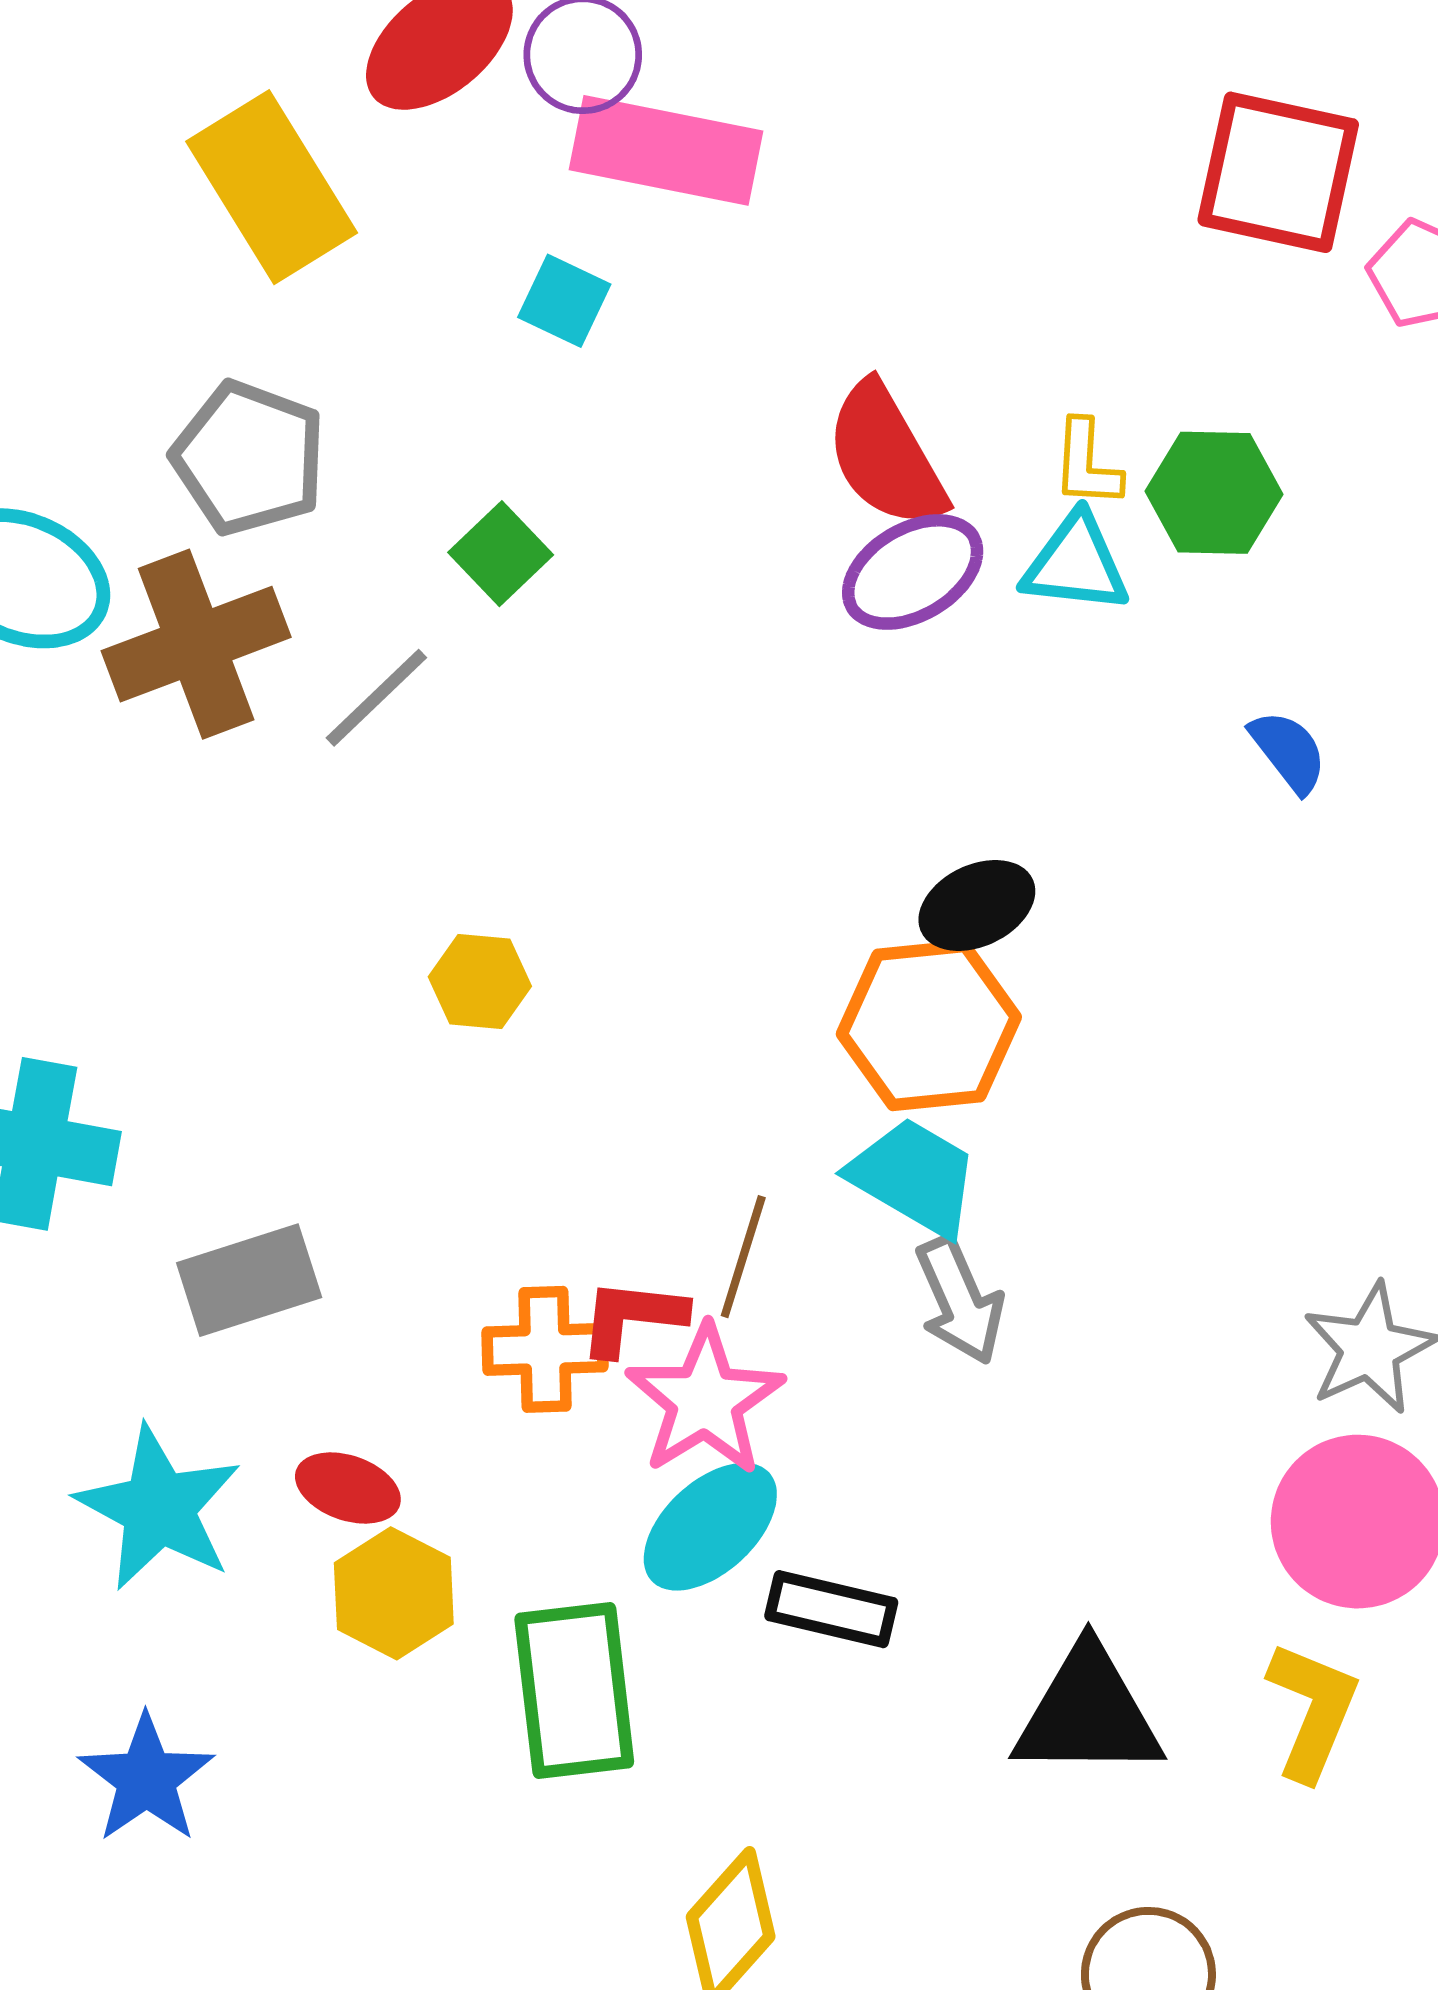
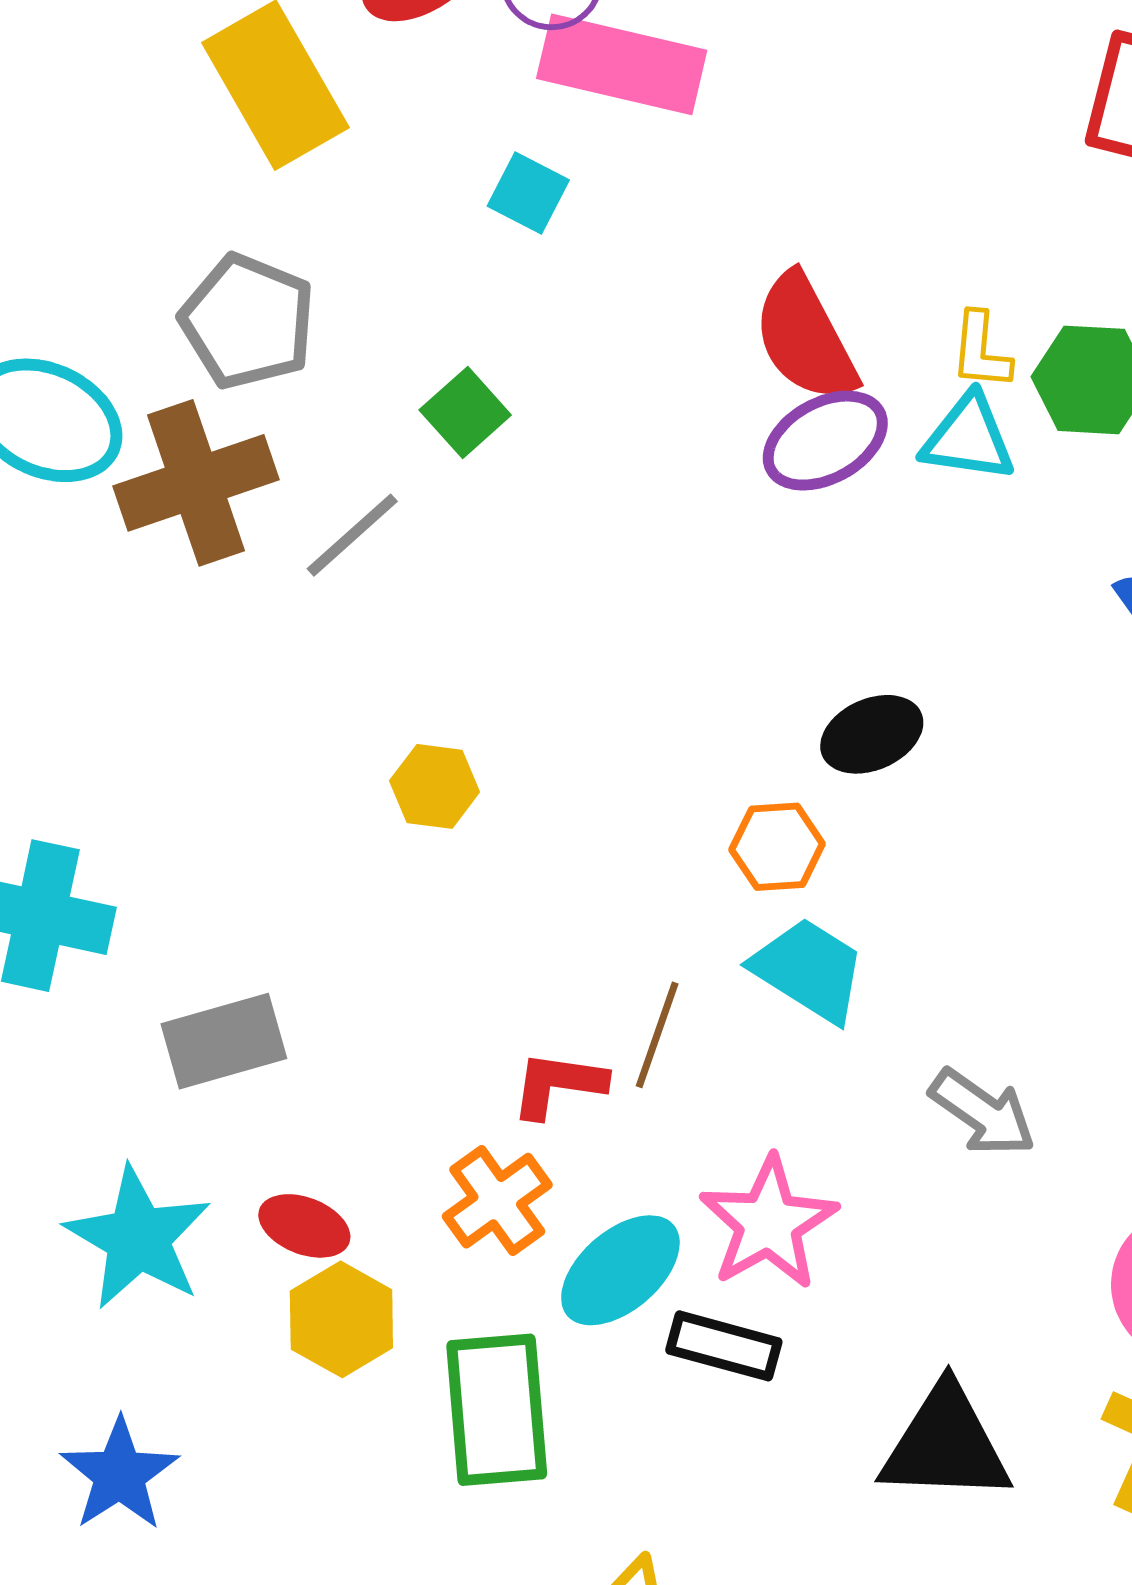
orange hexagon: (929, 1026) -> (777, 847), moved, size x0.6
gray arrow: (960, 1300) -> (983, 1112), moved, turned -33
orange cross: (545, 1349) -> (497, 1201), moved, turned -36
pink star: (705, 1400) -> (768, 1223), moved

